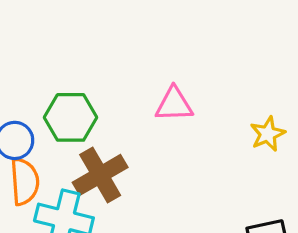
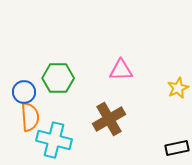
brown cross: (100, 175) -> (109, 119), moved

